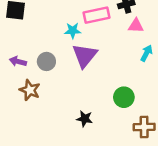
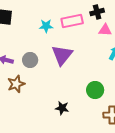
cyan star: (73, 31) -> (46, 26), moved
brown star: (30, 90) -> (16, 84), turned 30

